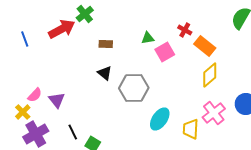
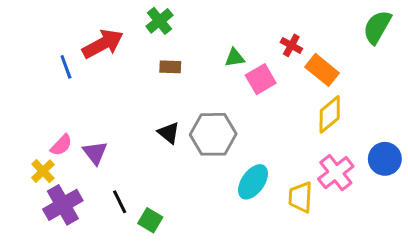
green cross: (85, 14) -> (159, 21), moved
blue line: (25, 39) -> (66, 67), moved
black triangle: (105, 73) -> (169, 133), moved

